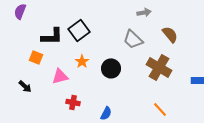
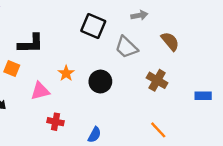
black square: (79, 30) -> (93, 26), moved, turned -30
brown cross: (159, 67) -> (157, 80), size x0.7

